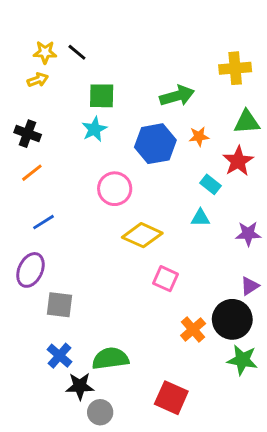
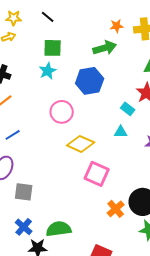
black line: (77, 52) -> (48, 17), moved
orange star: (199, 136) -> (117, 26), moved
pink square: (165, 279) -> (97, 174), size x1.4

